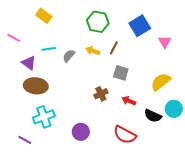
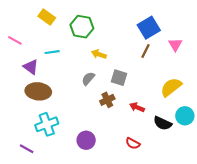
green hexagon: (98, 22) -> (82, 27), moved
brown line: (114, 48) -> (146, 51), moved
gray semicircle: (69, 56) -> (88, 79), moved
gray square: (121, 73) -> (119, 78), moved
red semicircle: (125, 135) -> (133, 143), size x0.6

